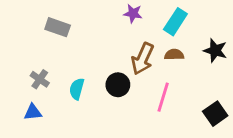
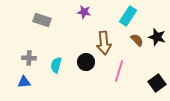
purple star: (133, 13) -> (84, 12), moved
brown semicircle: (174, 55) -> (137, 40), moved, turned 48
brown arrow: (143, 59) -> (104, 43), turned -30
gray cross: (40, 79) -> (29, 58), turned -32

